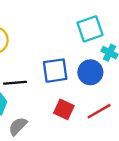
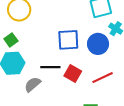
black line: (15, 83) -> (50, 67), moved

